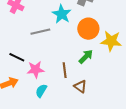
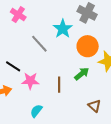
gray line: (40, 32) -> (39, 44), turned 54
brown triangle: (80, 86) -> (95, 106), moved
cyan semicircle: (41, 91) -> (36, 111), moved

